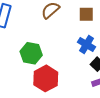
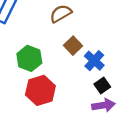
brown square: (86, 14) -> (73, 46), moved, turned 35

